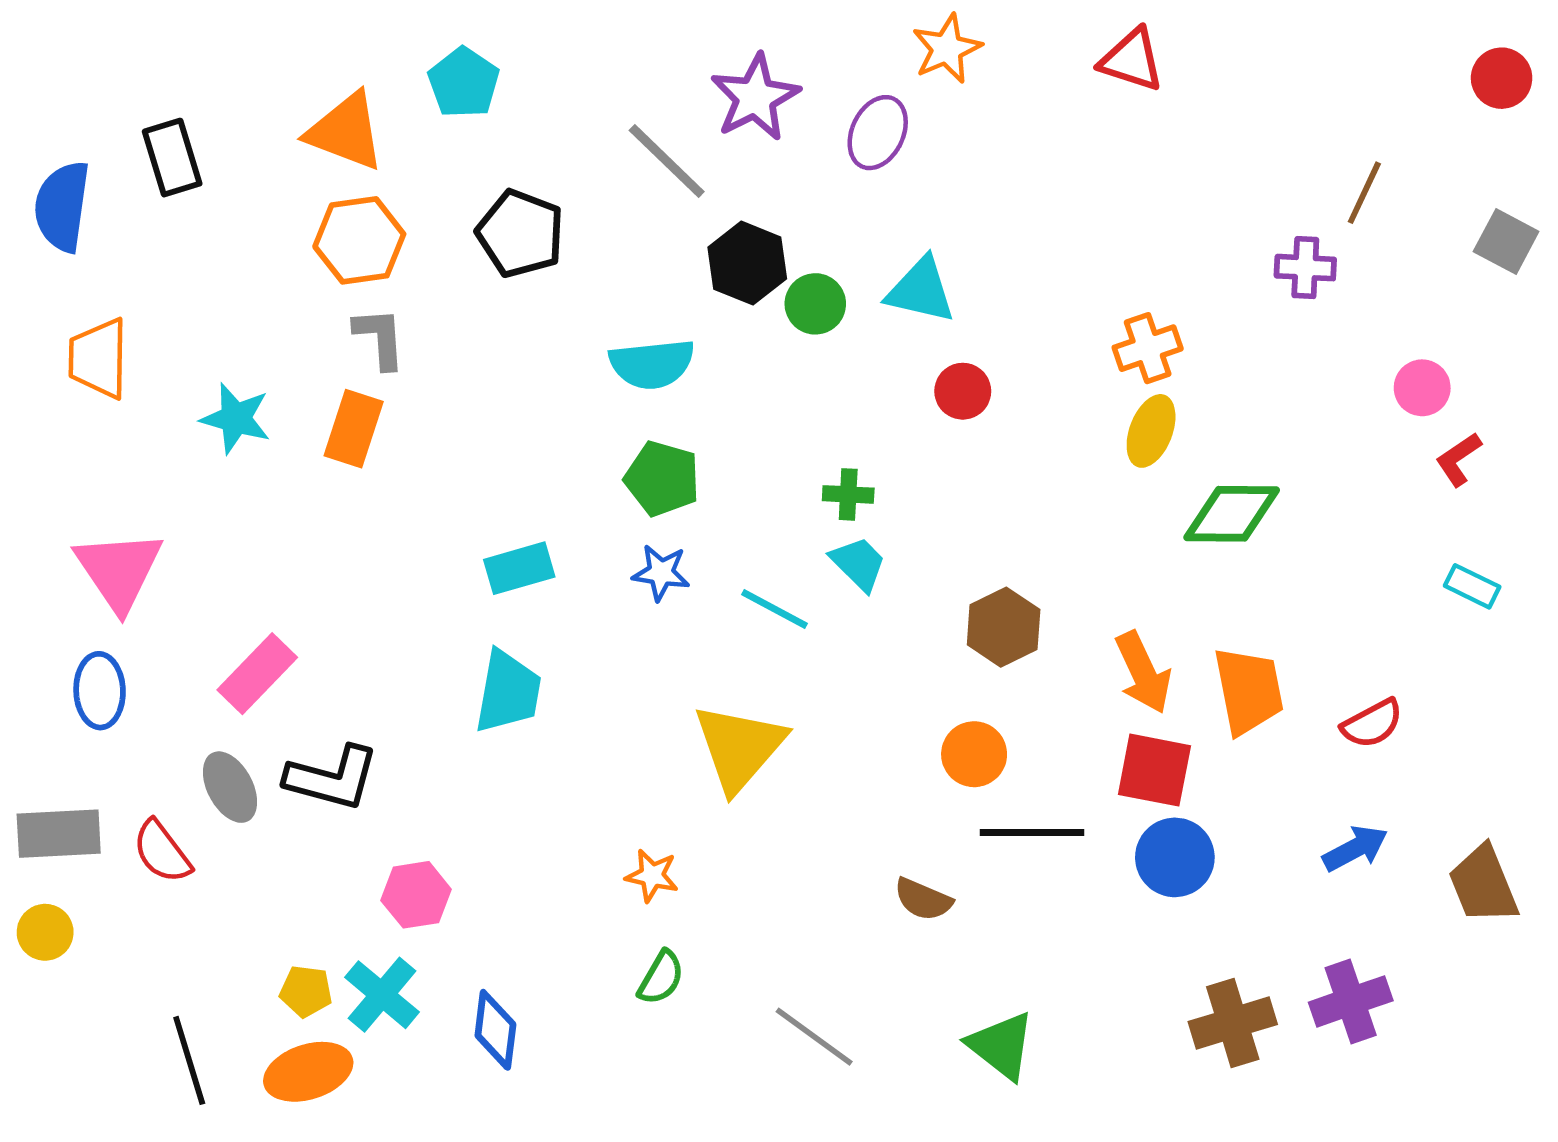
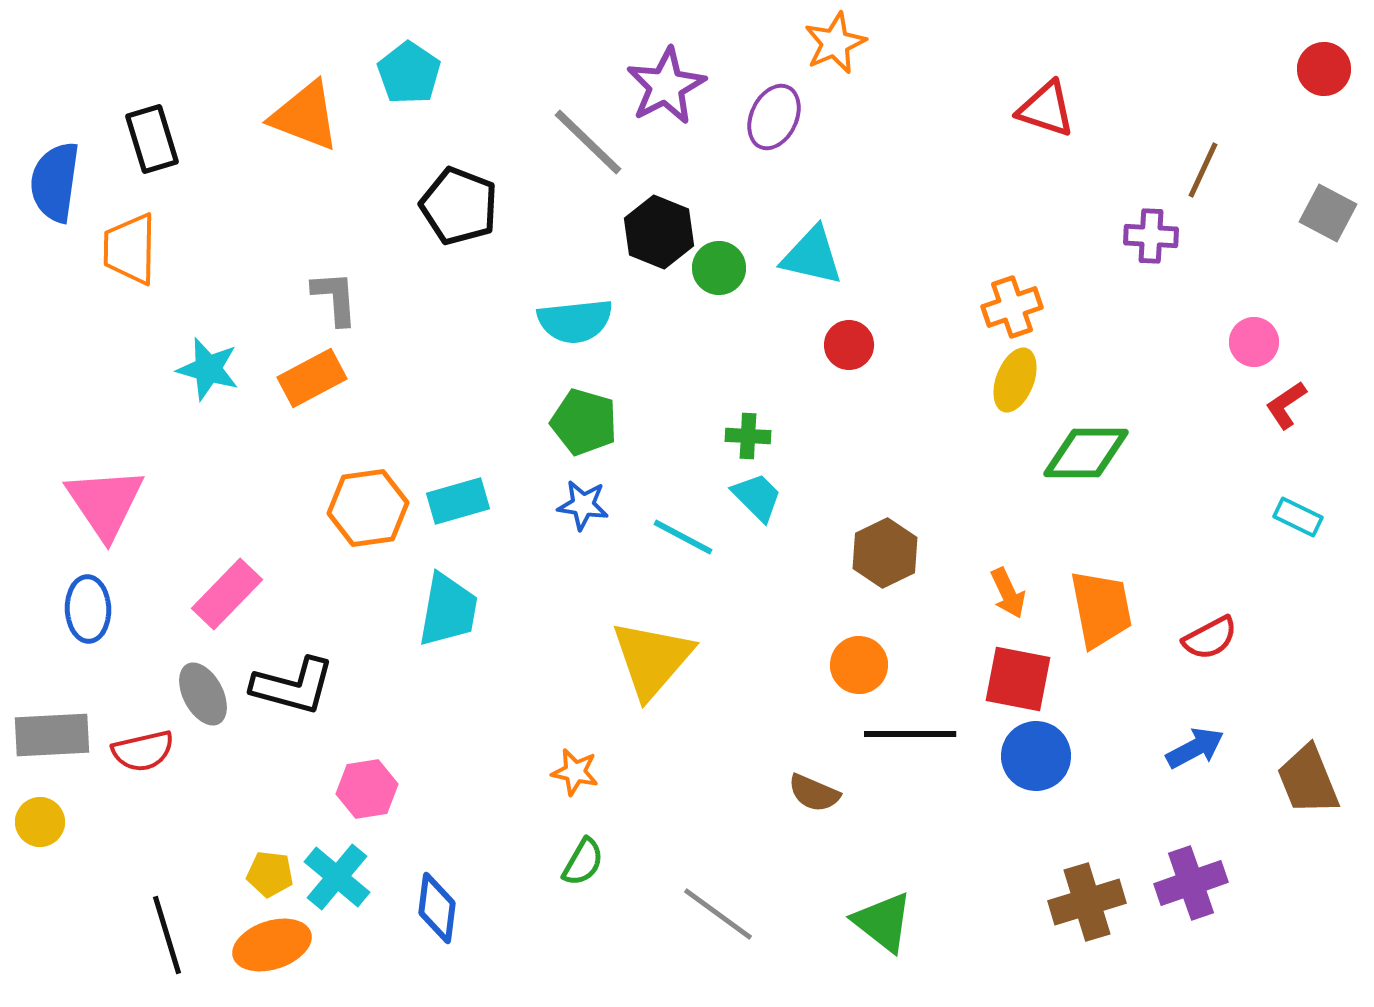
red triangle: (1132, 60) -> (1046, 109), moved
orange hexagon: (359, 240) -> (368, 508), moved
orange trapezoid: (98, 358) -> (130, 249), moved
orange rectangle: (354, 429) -> (312, 378), turned 44
orange arrow: (1143, 673) -> (1008, 593), size x0.7
red semicircle: (162, 852) -> (143, 751), turned -66

